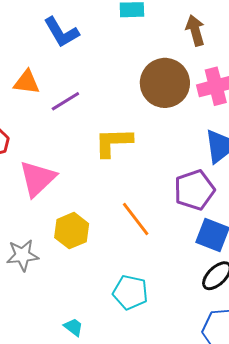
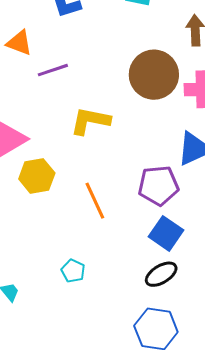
yellow hexagon: (72, 231) -> (37, 176), moved
cyan pentagon: (130, 292) -> (73, 271), size x0.7

